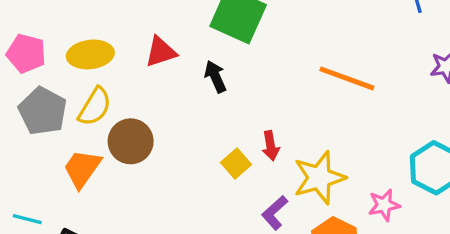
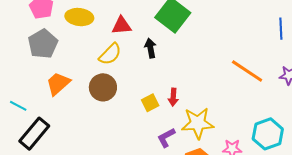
orange line: (347, 78) -> (247, 71), moved
yellow semicircle: (95, 107) -> (110, 54), moved
brown circle: (131, 141) -> (103, 87), moved

